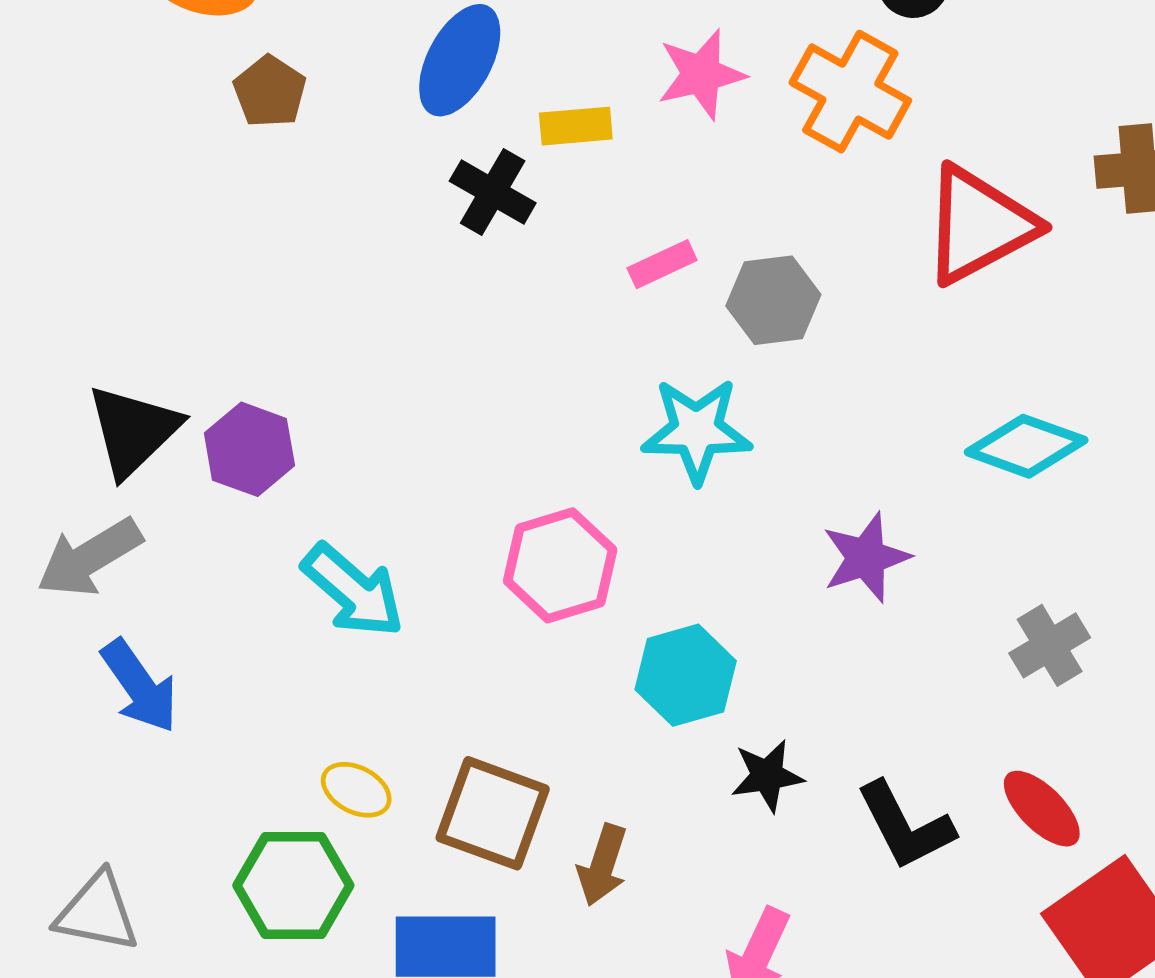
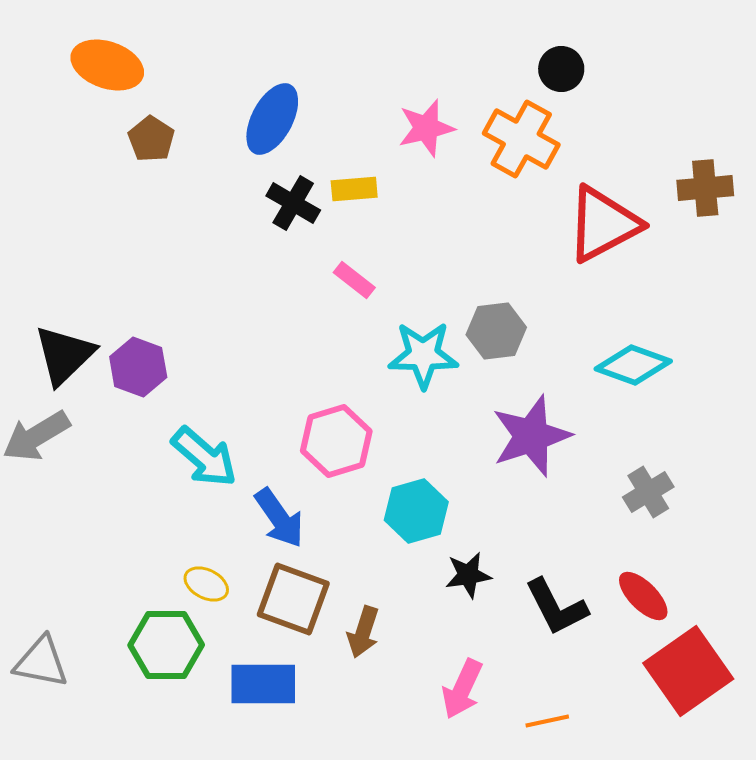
yellow rectangle: (576, 126) -> (354, 189), moved
pink rectangle: (662, 264) -> (354, 280), moved, turned 63
gray hexagon: (773, 300) -> (496, 331), moved
purple star: (866, 558) -> (531, 436), size x1.4
blue arrow: (140, 686) -> (279, 518), moved

